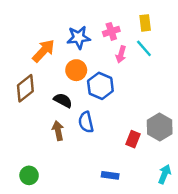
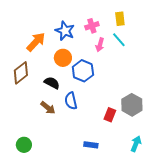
blue star: (79, 37) -> (65, 31), turned 30
brown arrow: (58, 131) -> (48, 108), turned 140

